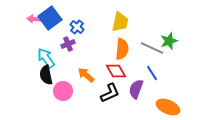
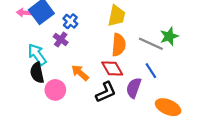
purple cross: (68, 44) -> (61, 39), turned -32

